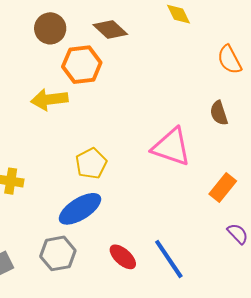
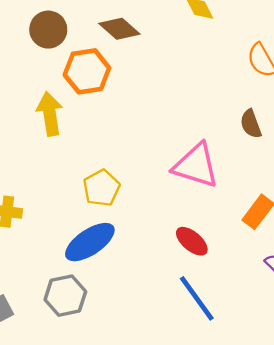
yellow arrow: (49, 100) -> (50, 114), turned 90
red ellipse: (123, 257) -> (192, 241), moved

